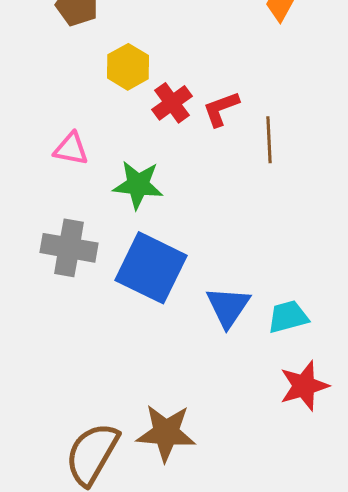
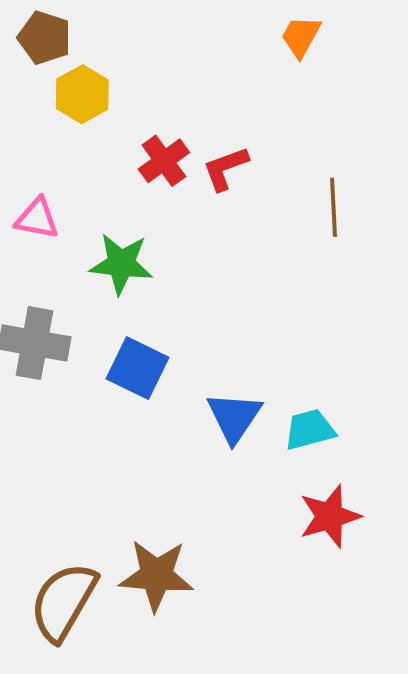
yellow hexagon: (128, 67) -> (82, 94), moved
brown line: (269, 140) -> (333, 207), moved
blue square: (151, 268) -> (138, 368), size x0.7

